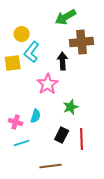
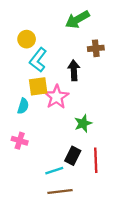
brown cross: (82, 42) -> (96, 48), size x0.6
yellow square: (13, 63) -> (38, 86), moved
cyan semicircle: (36, 116) -> (23, 106), moved
cyan line: (22, 143) -> (54, 171), moved

